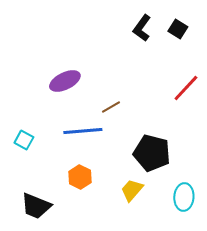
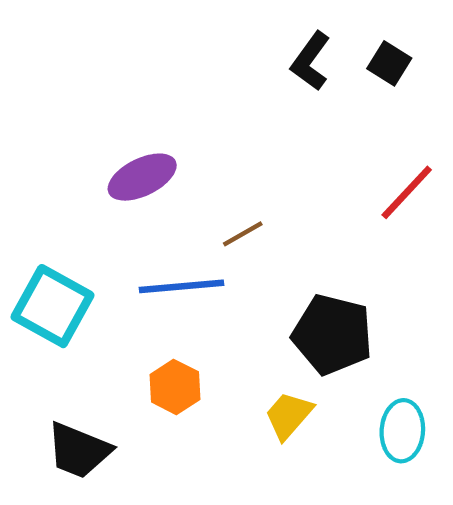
cyan square: (24, 140) -> (52, 306), size x1.8

